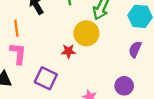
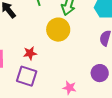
red star: (68, 51) -> (30, 53), moved

